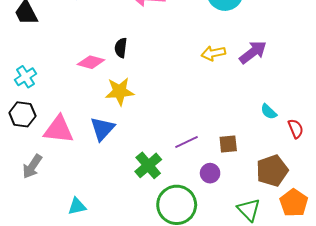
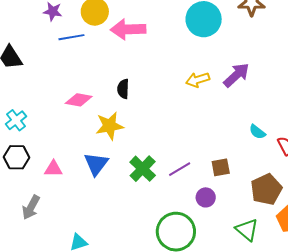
black semicircle: (121, 48) -> (123, 89), moved
pink triangle: (59, 130) -> (53, 169), size x0.6
green cross: (148, 165) -> (143, 169), moved

